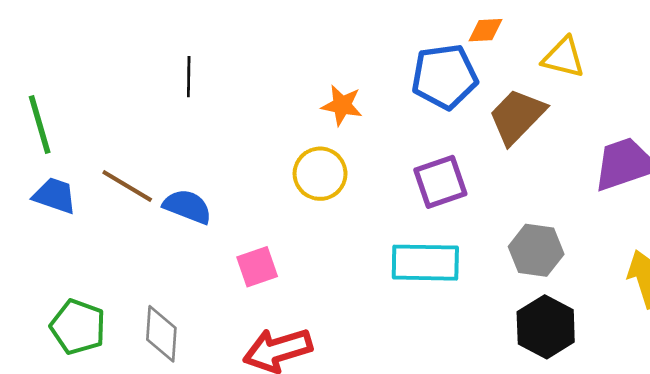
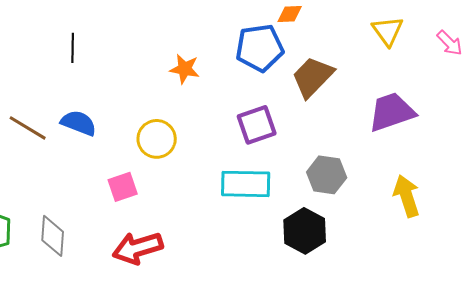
yellow triangle: (563, 57) -> (388, 31), moved, turned 40
yellow circle: (320, 174) -> (157, 139), moved
blue semicircle: (187, 207) -> (79, 123), moved
black hexagon: (546, 327) -> (305, 231), moved

